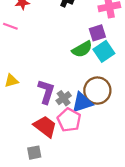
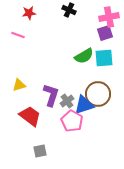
purple square: (97, 33) -> (105, 33), moved
cyan square: (104, 51) -> (104, 58), turned 30
red trapezoid: (45, 126) -> (30, 116), moved

